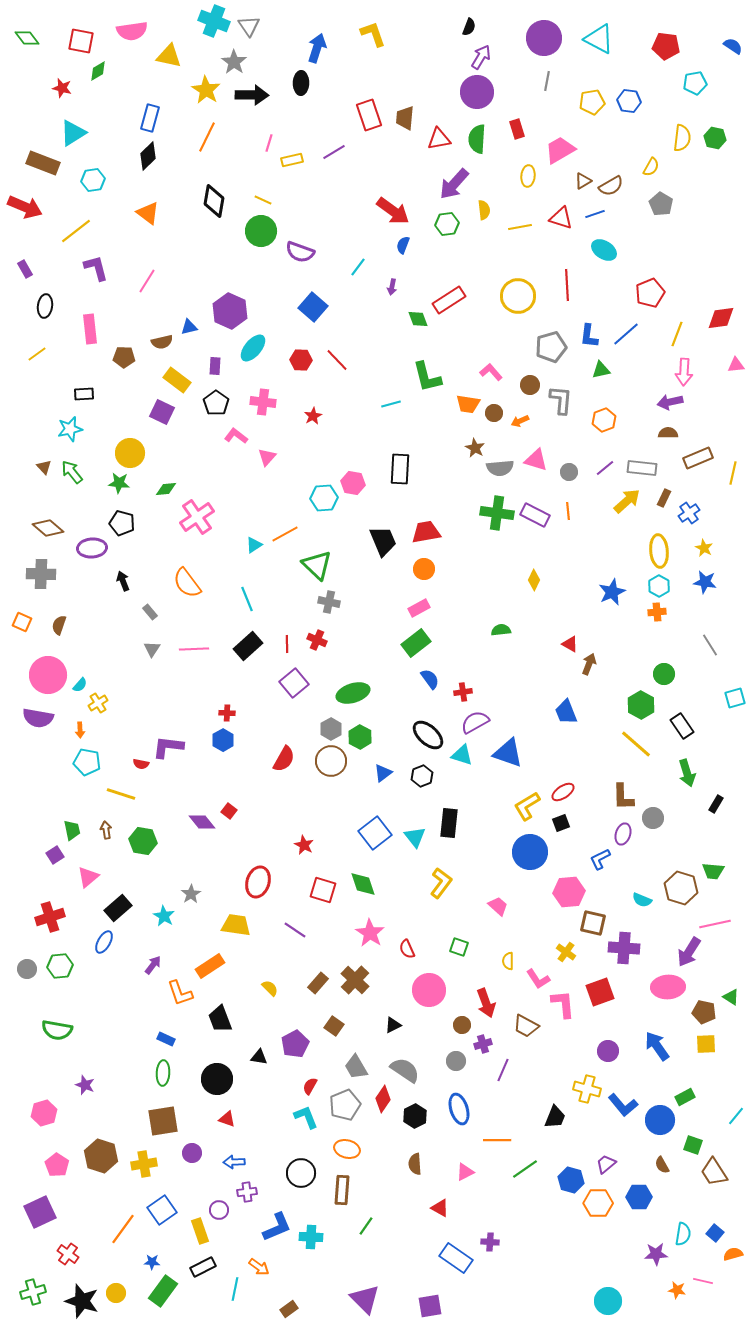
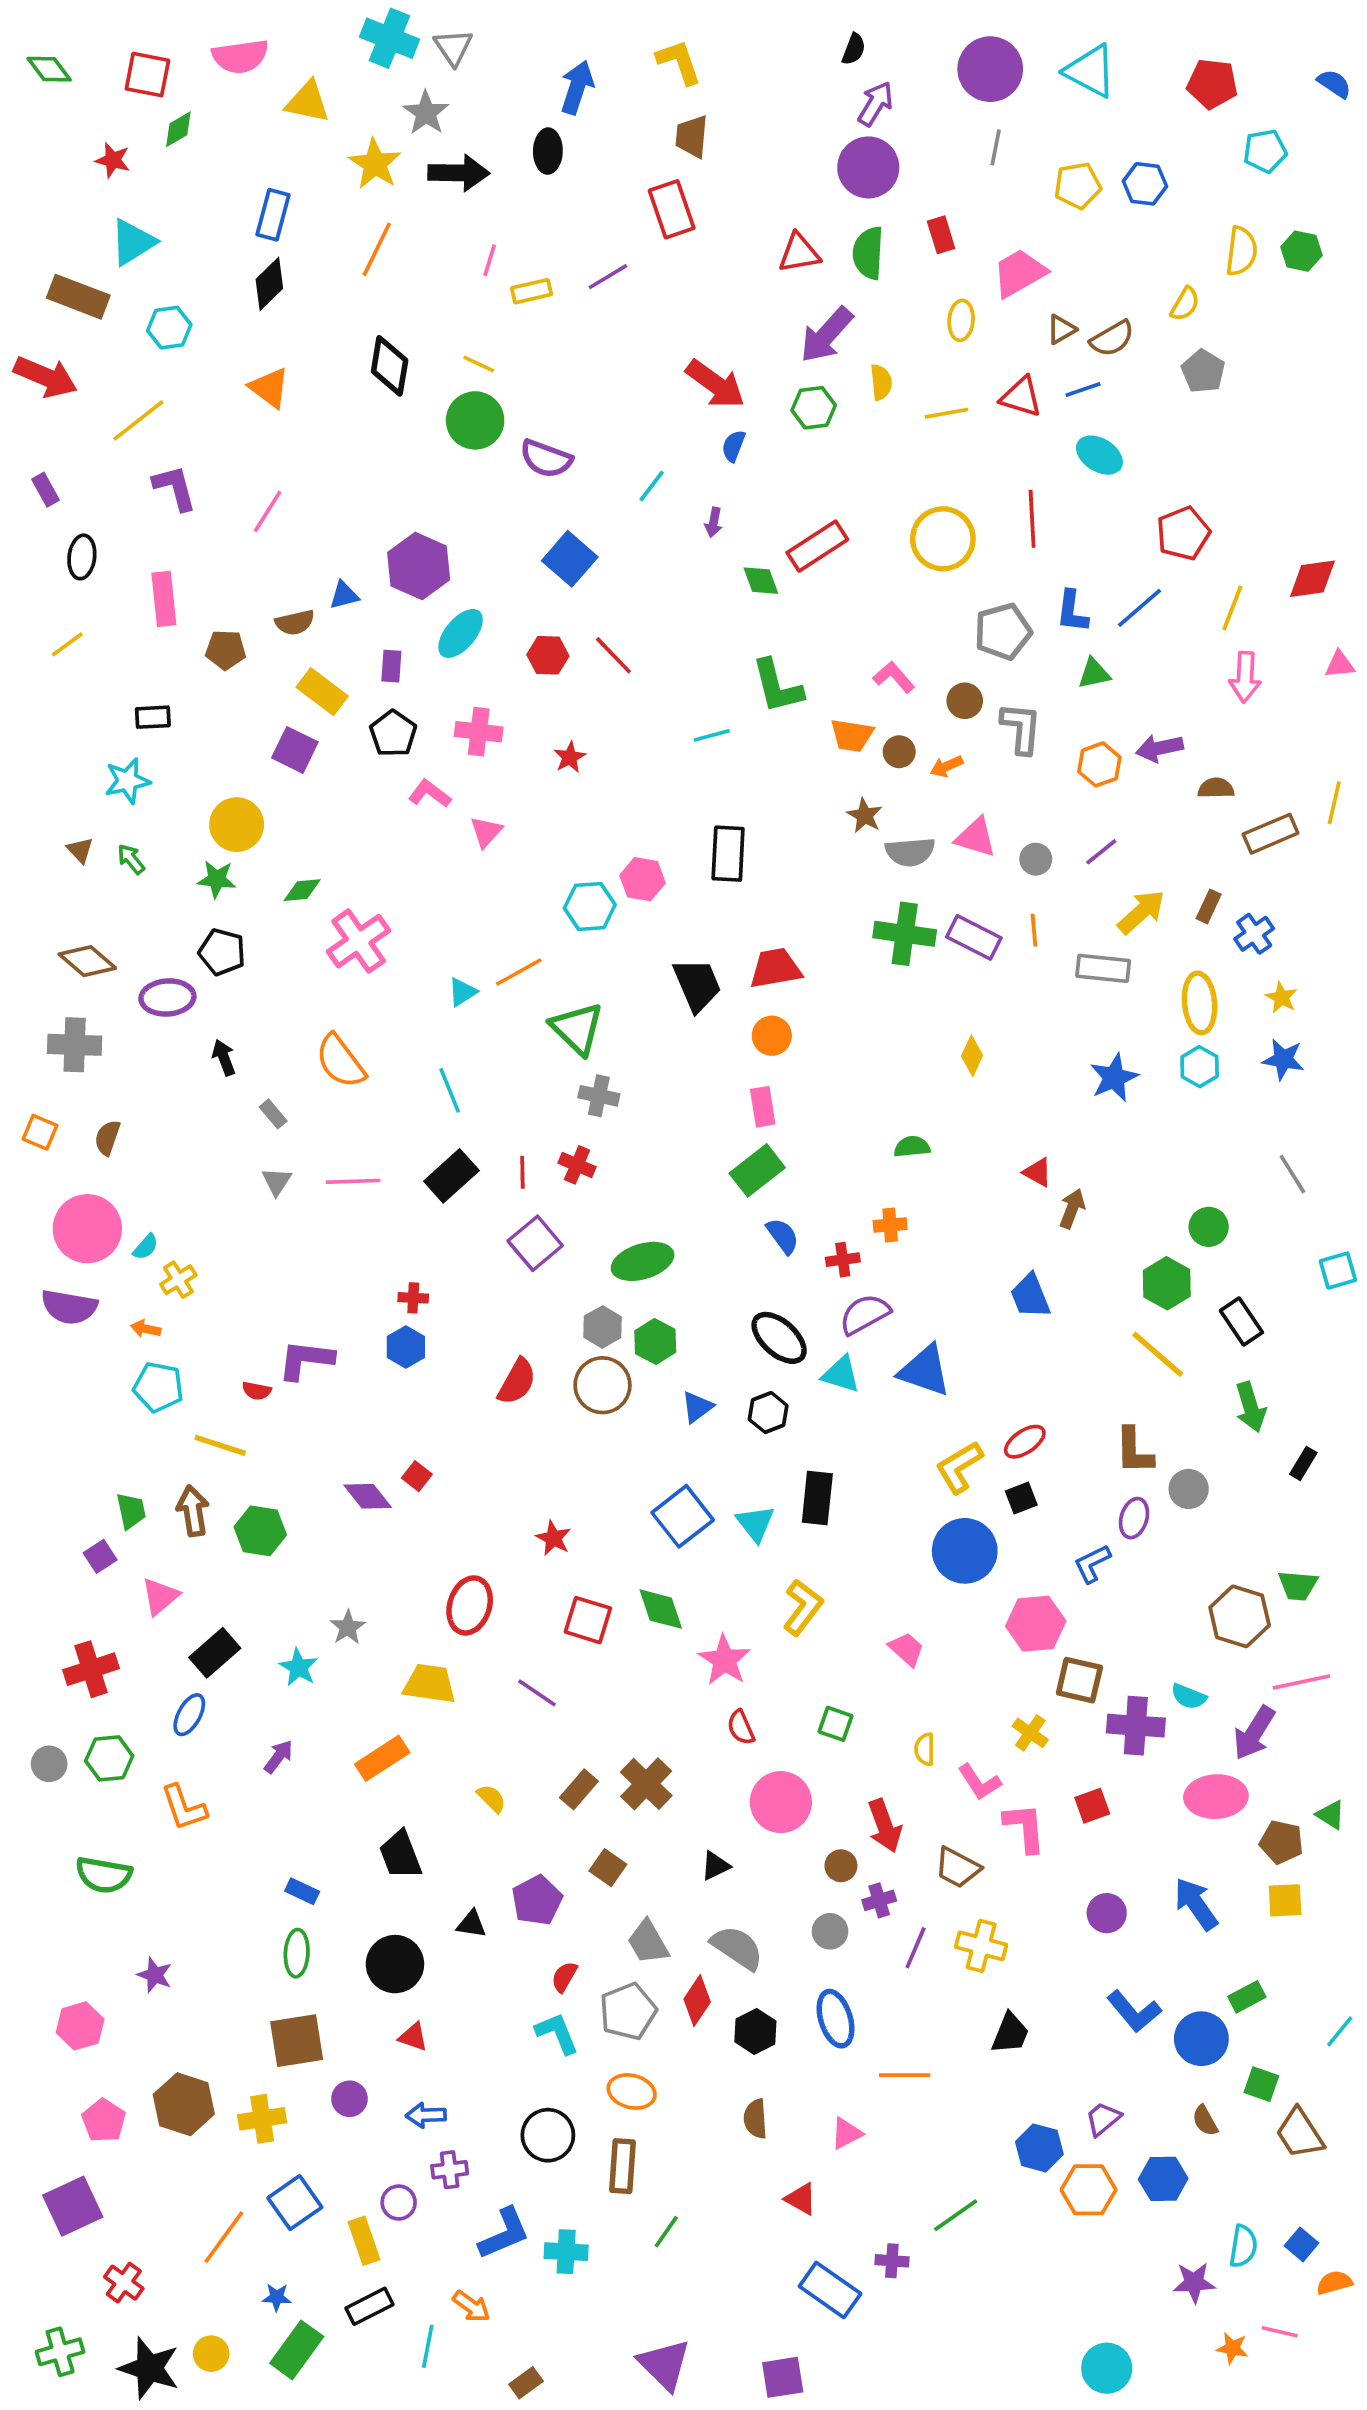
brown trapezoid: (405, 118) -> (692, 136), moved
purple arrow: (670, 402) -> (1160, 748), moved
gray rectangle: (642, 468) -> (1103, 968), moved
green arrow: (72, 472) -> (131, 859), size x0.7
yellow line: (733, 473) -> (1334, 803), moved
pink rectangle: (419, 608) -> (763, 1107), turned -70
orange cross: (657, 612) -> (890, 1225), moved
orange arrow: (80, 730) -> (146, 1329), turned 105
brown arrow: (106, 830) -> (193, 1511), size x1.5
cyan semicircle: (642, 900) -> (1189, 1696), moved
pink star: (370, 933) -> (724, 1660), moved
red square: (600, 992) -> (1092, 1806), size x0.7
orange L-shape: (180, 993) -> (184, 1808), moved
yellow cross: (587, 1089) -> (981, 1946), moved
green line: (525, 1169) -> (956, 2215), moved

